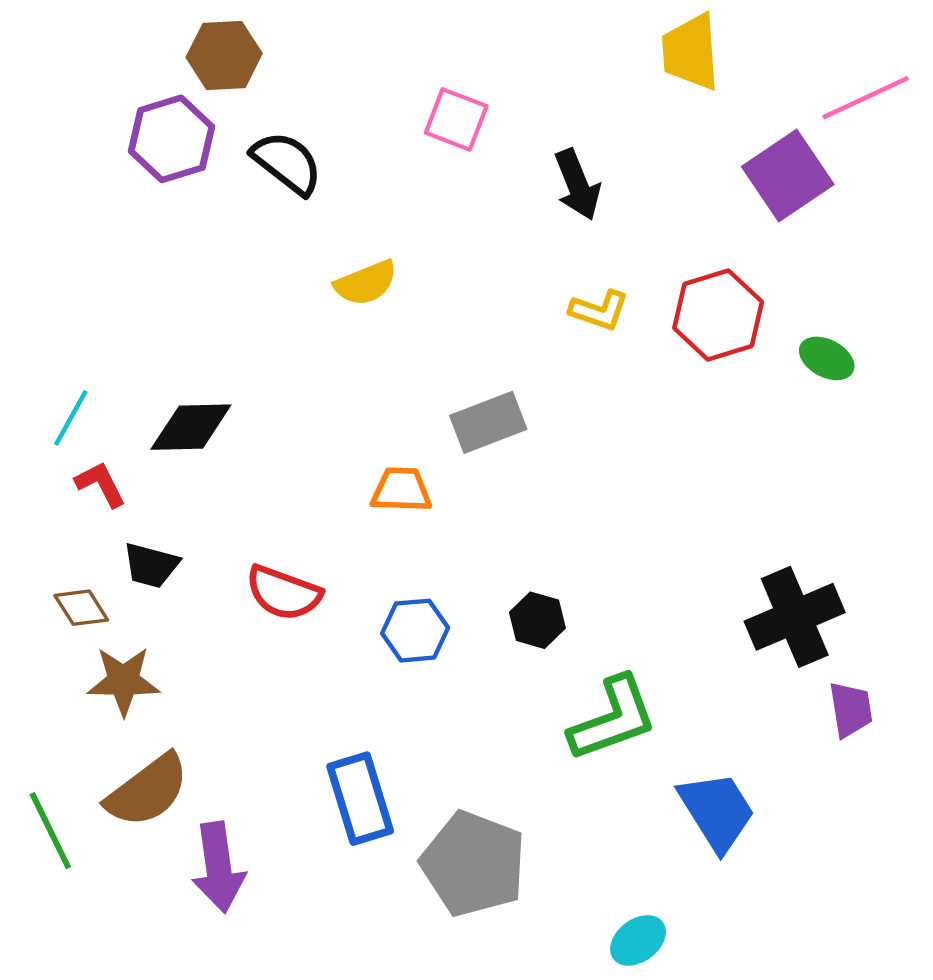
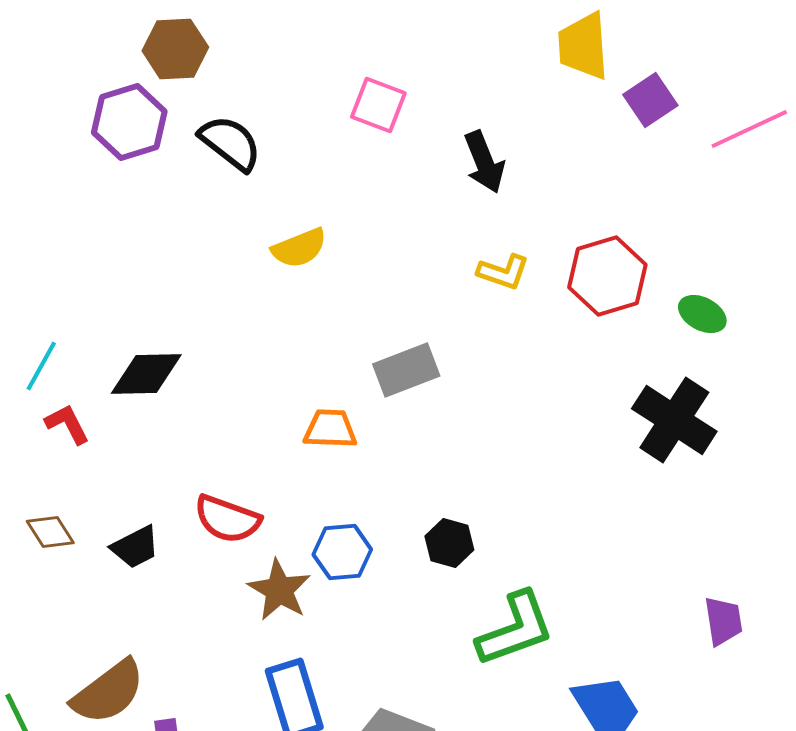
pink line: (866, 98) -> (749, 129), moved
purple square: (788, 175) -> (650, 100), moved, size x0.7
black trapezoid: (151, 565) -> (135, 547), moved, turned -42
black cross: (795, 617) -> (674, 420), moved, turned -34
brown star: (123, 681) -> (279, 590), moved, turned 30

